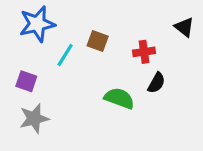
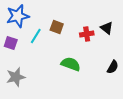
black triangle: (184, 27) -> (107, 28), moved
purple square: (26, 81) -> (11, 43), moved
black semicircle: (156, 83) -> (113, 67), moved

